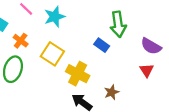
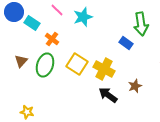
yellow square: (52, 54) -> (77, 64), moved

